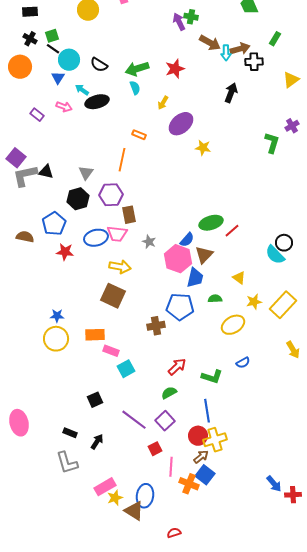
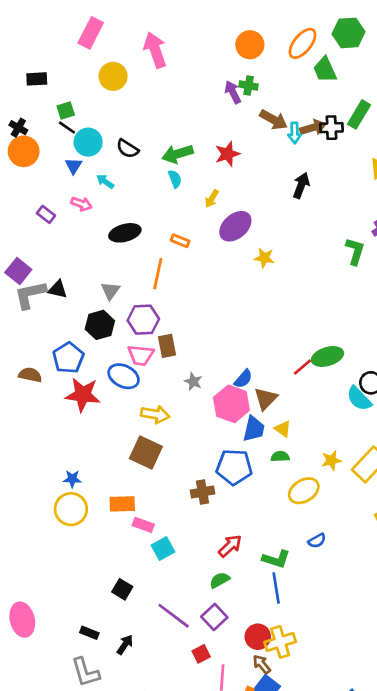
black cross: (30, 39) -> (18, 128), moved
green rectangle: (275, 39) -> (359, 114), size x1.5
black cross: (254, 62) -> (331, 128), moved
black ellipse: (97, 102) -> (125, 233), moved
green ellipse: (211, 223) -> (327, 356), moved
pink trapezoid: (117, 234) -> (141, 355), moved
blue ellipse: (96, 238) -> (124, 376), turned 40
red star: (65, 252) -> (83, 395), size x1.5
yellow triangle: (239, 278) -> (283, 429), moved
black square: (95, 400) -> (122, 589), turned -35
blue line: (207, 411) -> (276, 588), moved
brown arrow: (201, 457) -> (262, 664), turned -91

